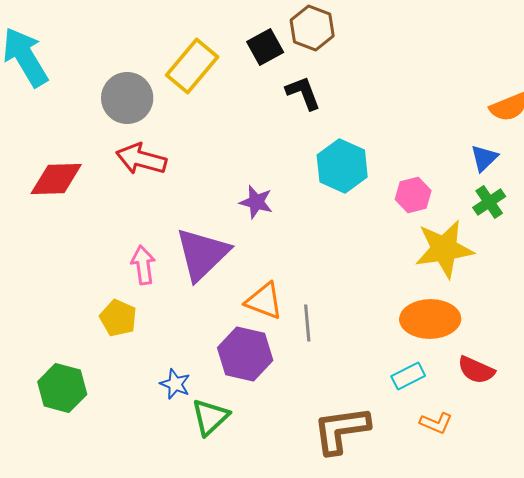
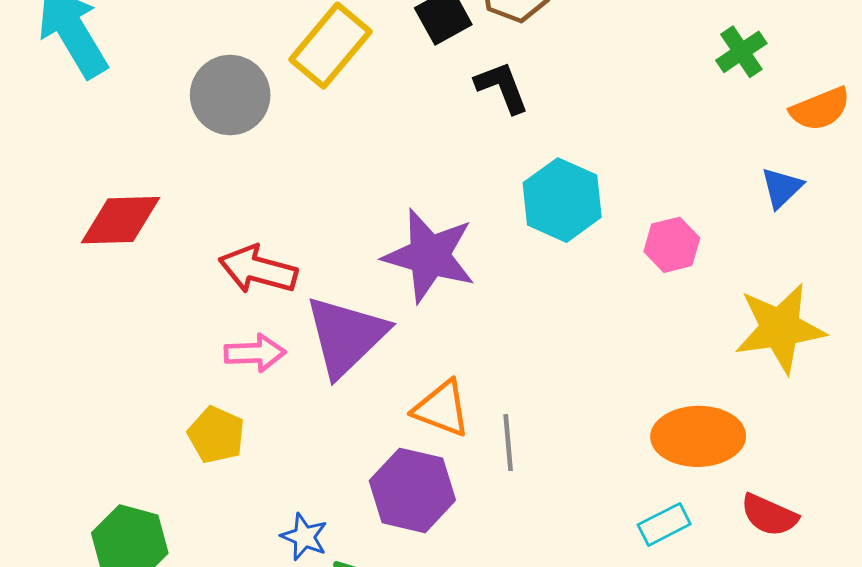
red arrow: (141, 159) -> (258, 270), moved
purple star: (256, 202) -> (429, 256), size x1.8
green cross: (489, 202) -> (741, 52), moved
yellow star: (444, 249) -> (780, 328), moved
pink arrow: (143, 265) -> (255, 353), turned 96

